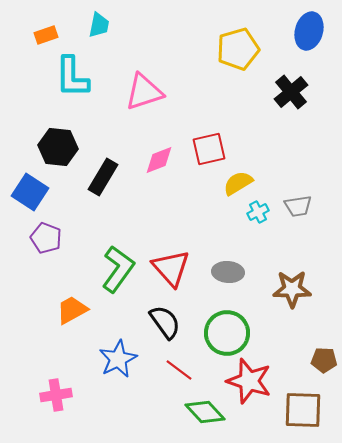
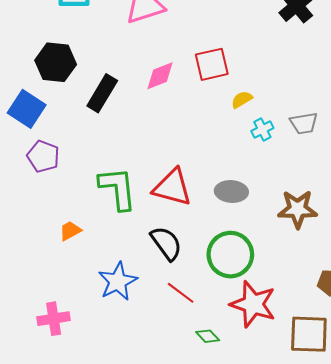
yellow semicircle: (238, 183) -> (242, 100), size x0.7
red triangle: (171, 268) -> (172, 187), turned -33
green L-shape: (118, 269) -> (118, 188), turned -42
orange trapezoid: (72, 310) -> (70, 231), size x0.7
green diamond: (205, 412) -> (208, 336), size x0.6

